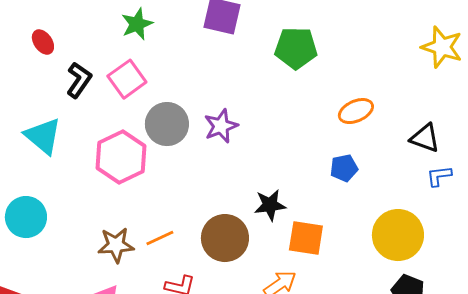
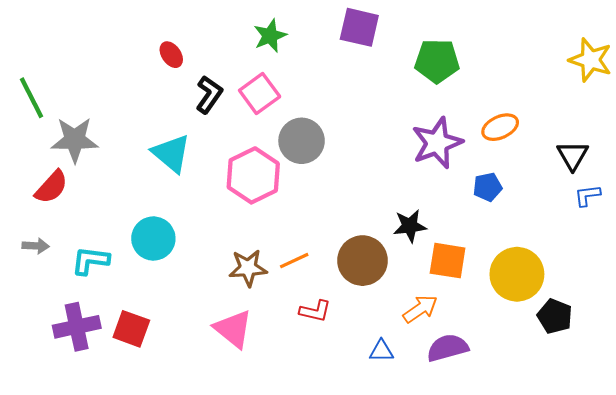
purple star: (221, 126) -> (437, 143), moved, size x1.4
black triangle: (425, 138) -> (573, 156), turned 40
yellow circle: (398, 235) -> (517, 274), moved

